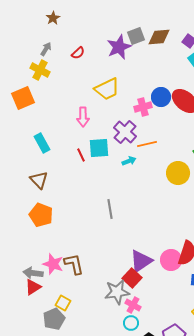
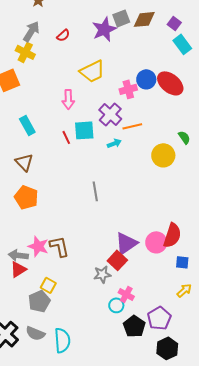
gray arrow: (46, 49) -> (31, 31), size x1.5
gray star: (117, 292) -> (102, 274), size x0.7
pink cross: (133, 305) -> (126, 294), moved

